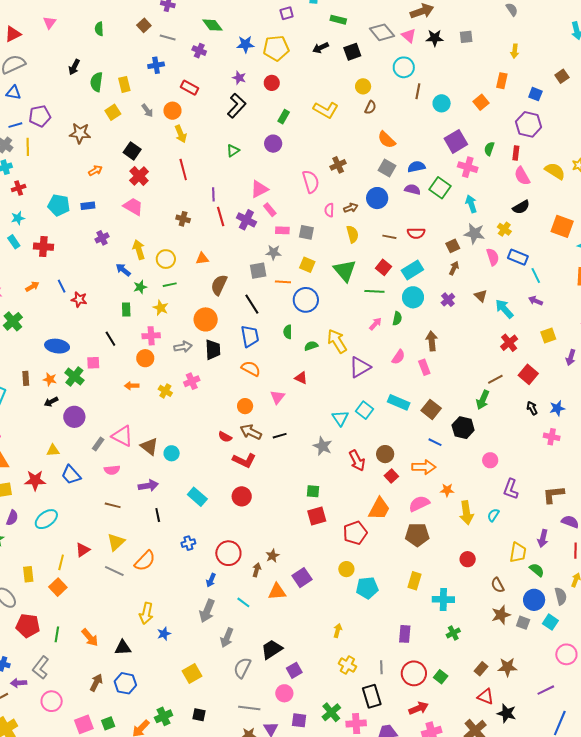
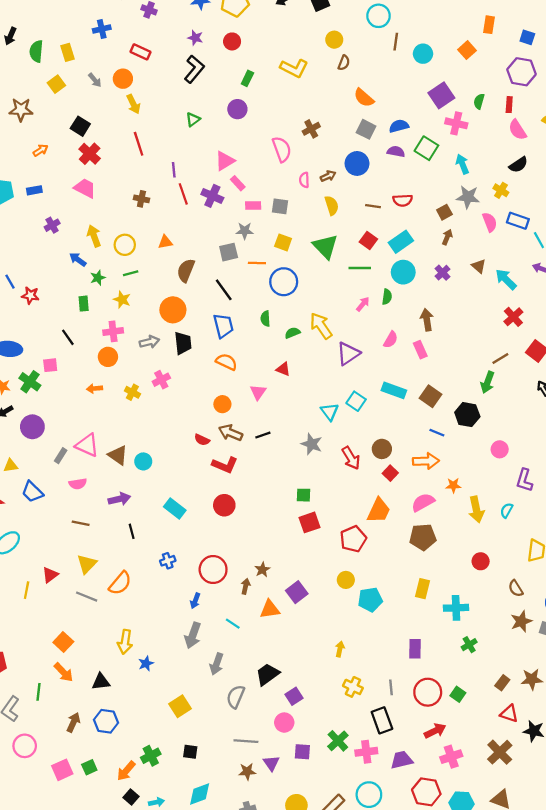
orange square: (58, 587) -> (63, 642), moved
green line: (57, 634) -> (39, 692), moved

